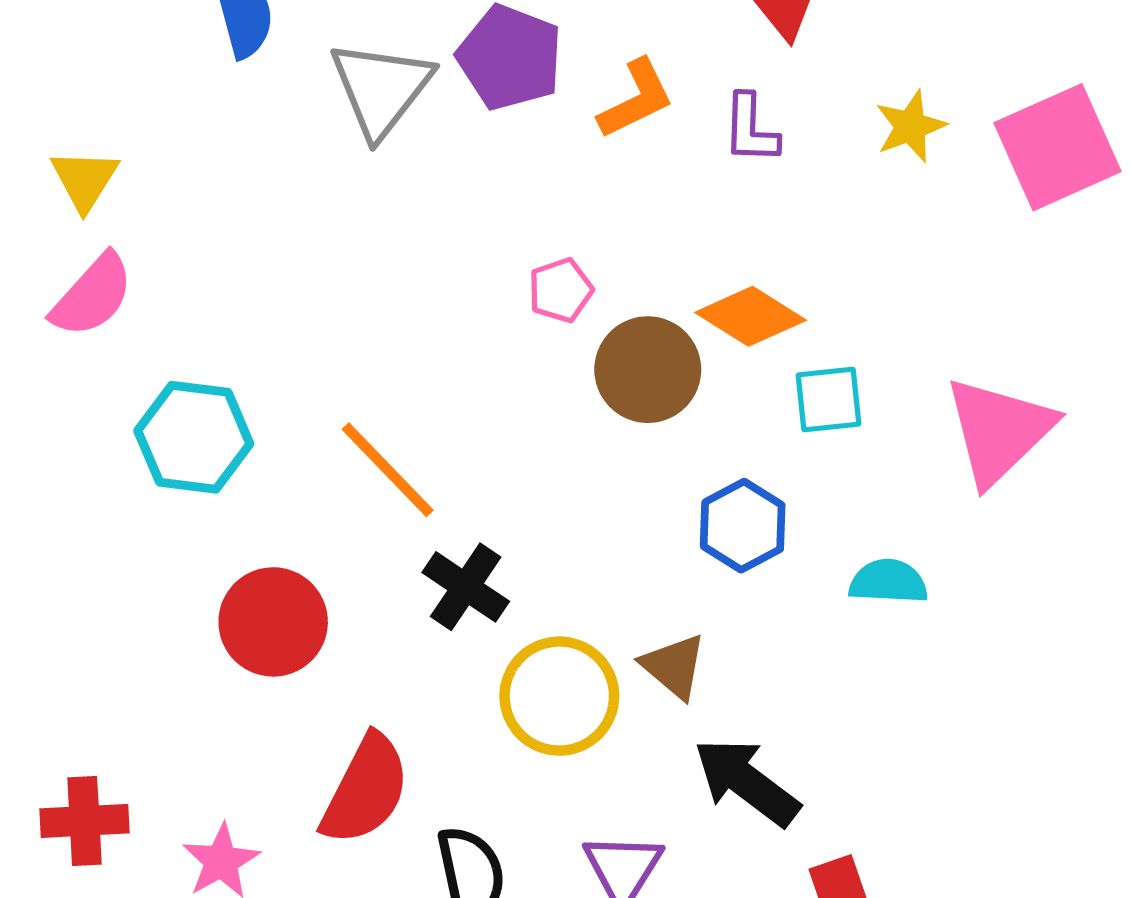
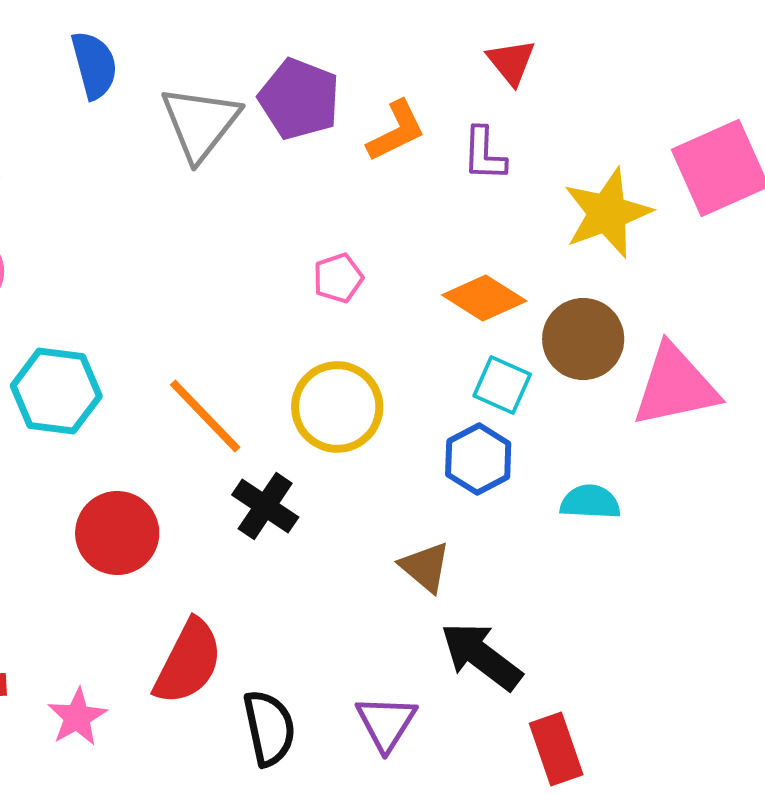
yellow star: (910, 126) -> (607, 213), moved, size x1.6
brown circle: (648, 370) -> (583, 339), moved
cyan square: (829, 400) -> (502, 385), moved, turned 30
pink triangle: (999, 431) -> (675, 386), turned 32
yellow circle: (559, 696) -> (337, 407), moved

